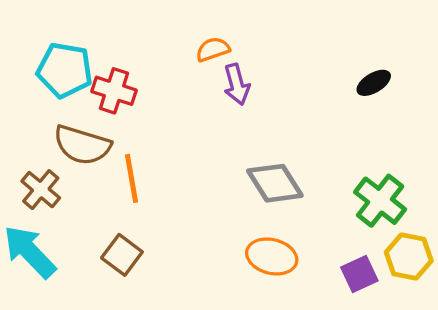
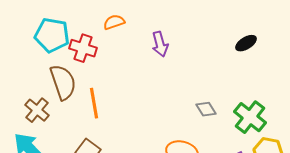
orange semicircle: (213, 49) -> (114, 22), moved
brown semicircle: (82, 145) -> (63, 82), turned -126
gray diamond: (275, 183) -> (206, 109), moved, size x0.6

